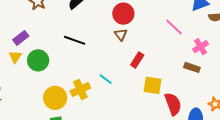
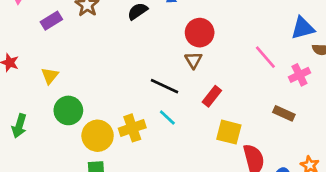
purple rectangle: (21, 38) -> (51, 21), moved
black line: (75, 40) -> (165, 86), moved
pink cross: (201, 47) -> (299, 75), moved
green circle: (38, 60) -> (68, 110), moved

